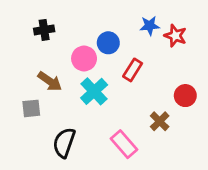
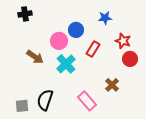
black cross: (44, 30) -> (25, 14), moved
red star: (175, 36) -> (123, 41), moved
red circle: (185, 96) -> (130, 59), moved
gray square: (31, 108) -> (22, 106), moved

